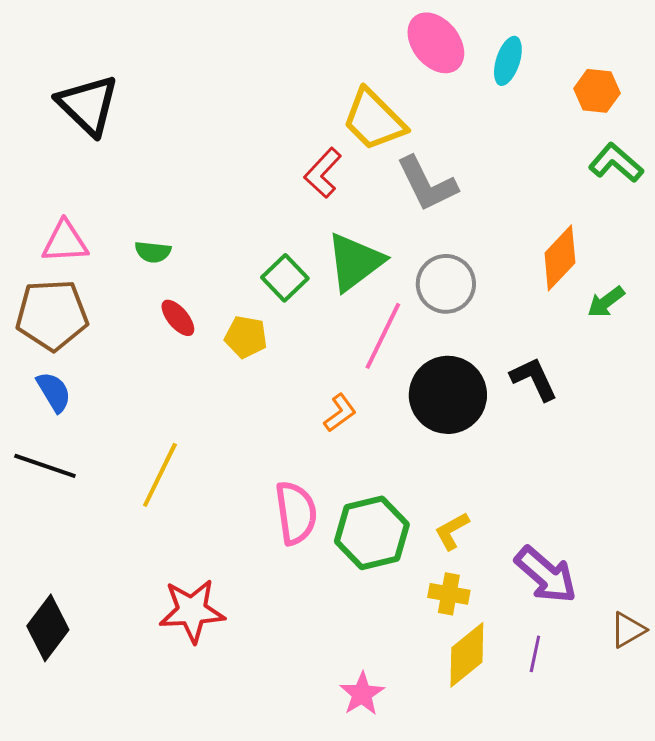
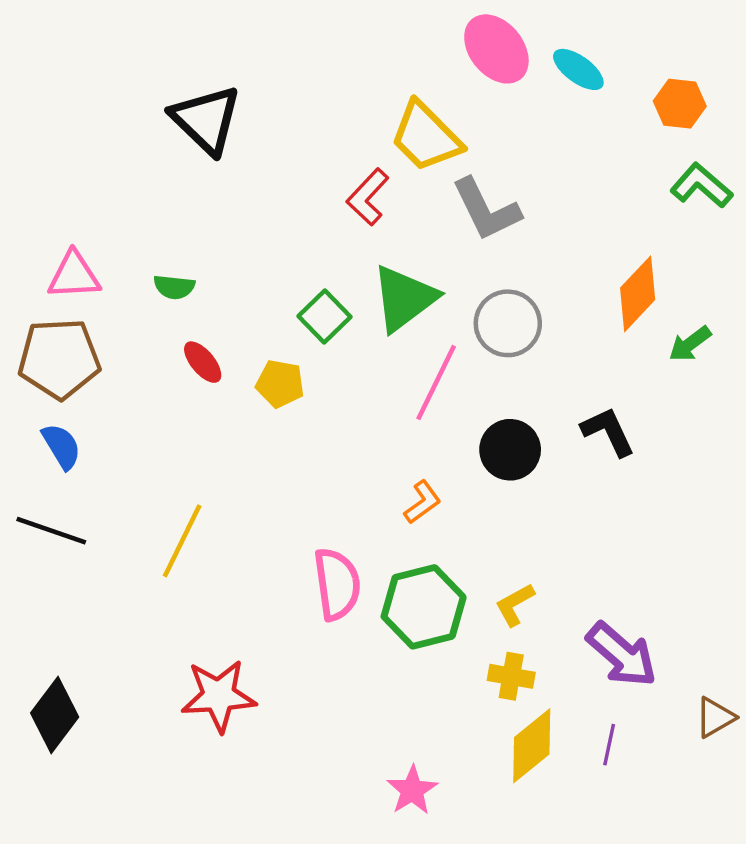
cyan ellipse: (508, 61) -> (578, 69), turned -72
black triangle: (88, 105) -> (206, 120), moved
black circle: (448, 395) -> (510, 450), size x0.7
orange L-shape: (340, 413) -> (422, 502), moved

